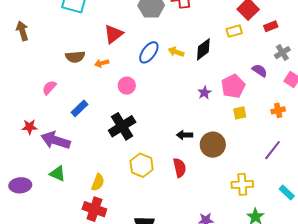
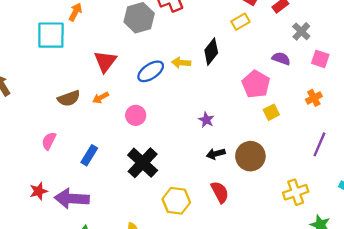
blue ellipse: (149, 52) -> (151, 71), turned 35
purple star: (204, 93) -> (206, 120), moved

